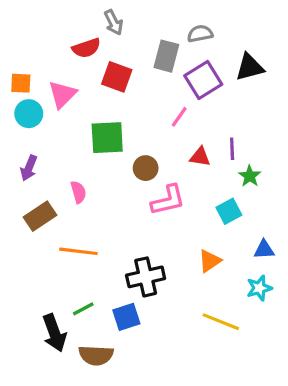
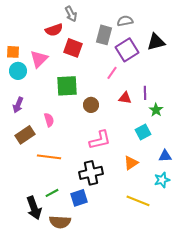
pink L-shape: (168, 200) -> (100, 140), moved

